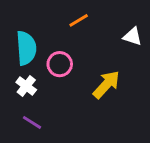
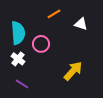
white triangle: (133, 36) -> (81, 24), moved
yellow arrow: (106, 85) -> (73, 71), moved

